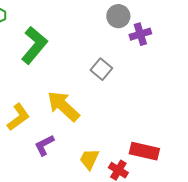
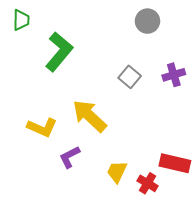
purple cross: (140, 34) -> (174, 75), moved
yellow L-shape: (18, 117) -> (42, 127), turned 60

